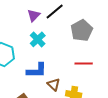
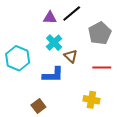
purple triangle: (34, 15) -> (50, 18), turned 48
brown triangle: (54, 84) -> (71, 56), moved

